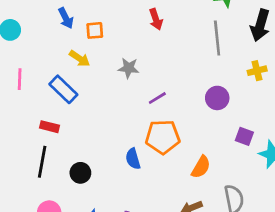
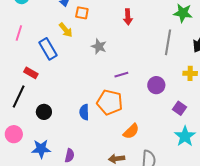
purple line: (157, 98) -> (121, 75), moved
purple square: (244, 136) -> (180, 108), moved

